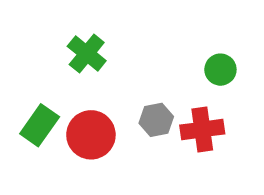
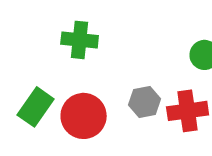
green cross: (87, 54) -> (80, 40), turned -33

